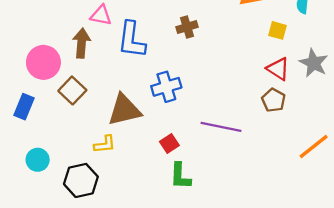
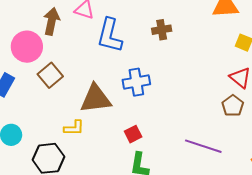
brown arrow: (82, 43) -> (52, 21), moved
purple line: (221, 127) -> (203, 146), moved

